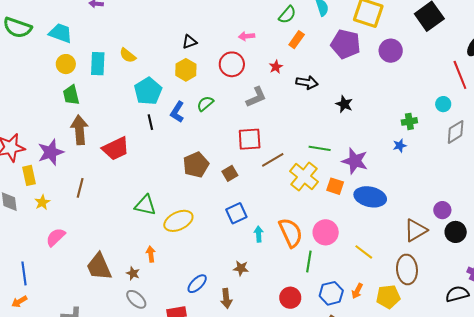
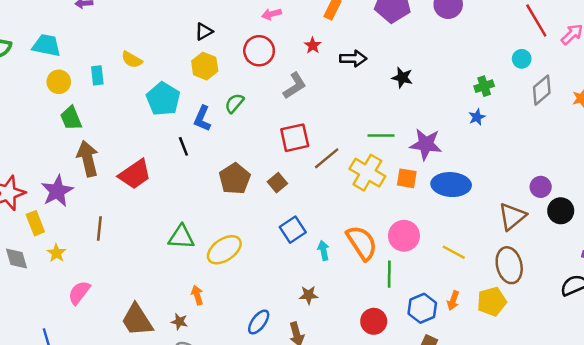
cyan rectangle: (98, 64) -> (97, 75), size x0.7
black line: (150, 122) -> (183, 146), moved

